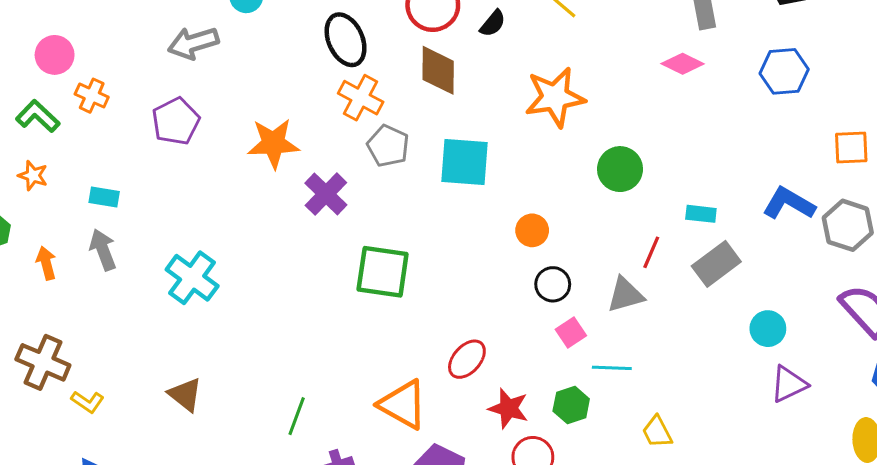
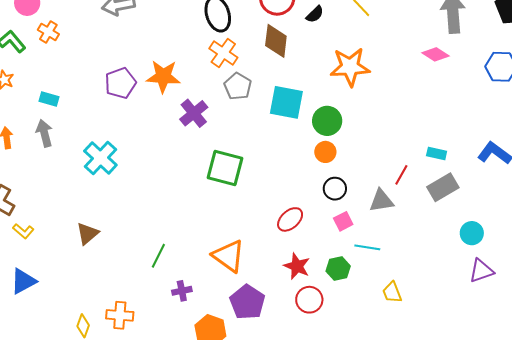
purple pentagon: (176, 121) -> (120, 83), moved
green circle: (620, 169) -> (327, 121), moved
red ellipse: (467, 359) -> (290, 219), moved
brown triangle: (185, 395) -> (87, 234), turned 35

